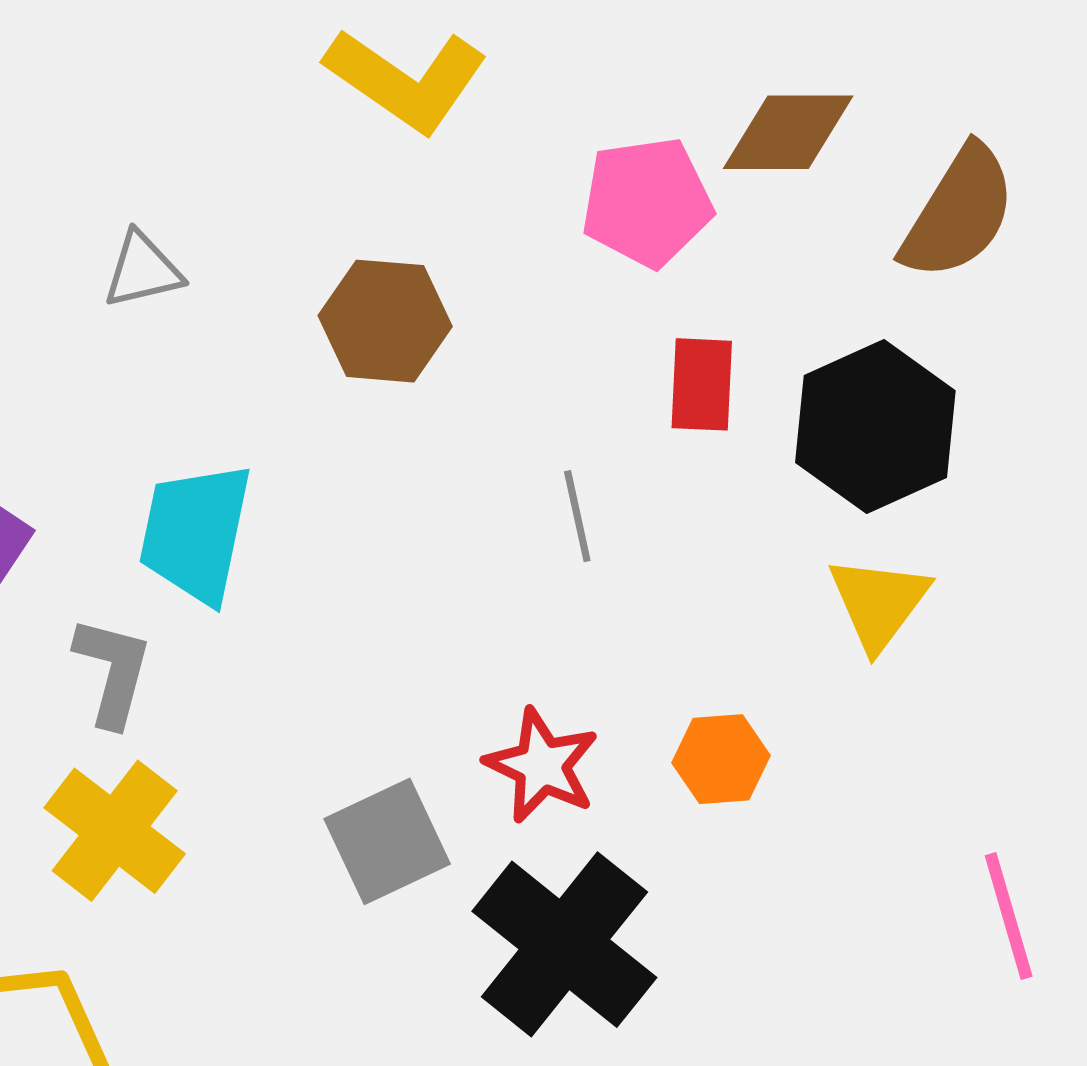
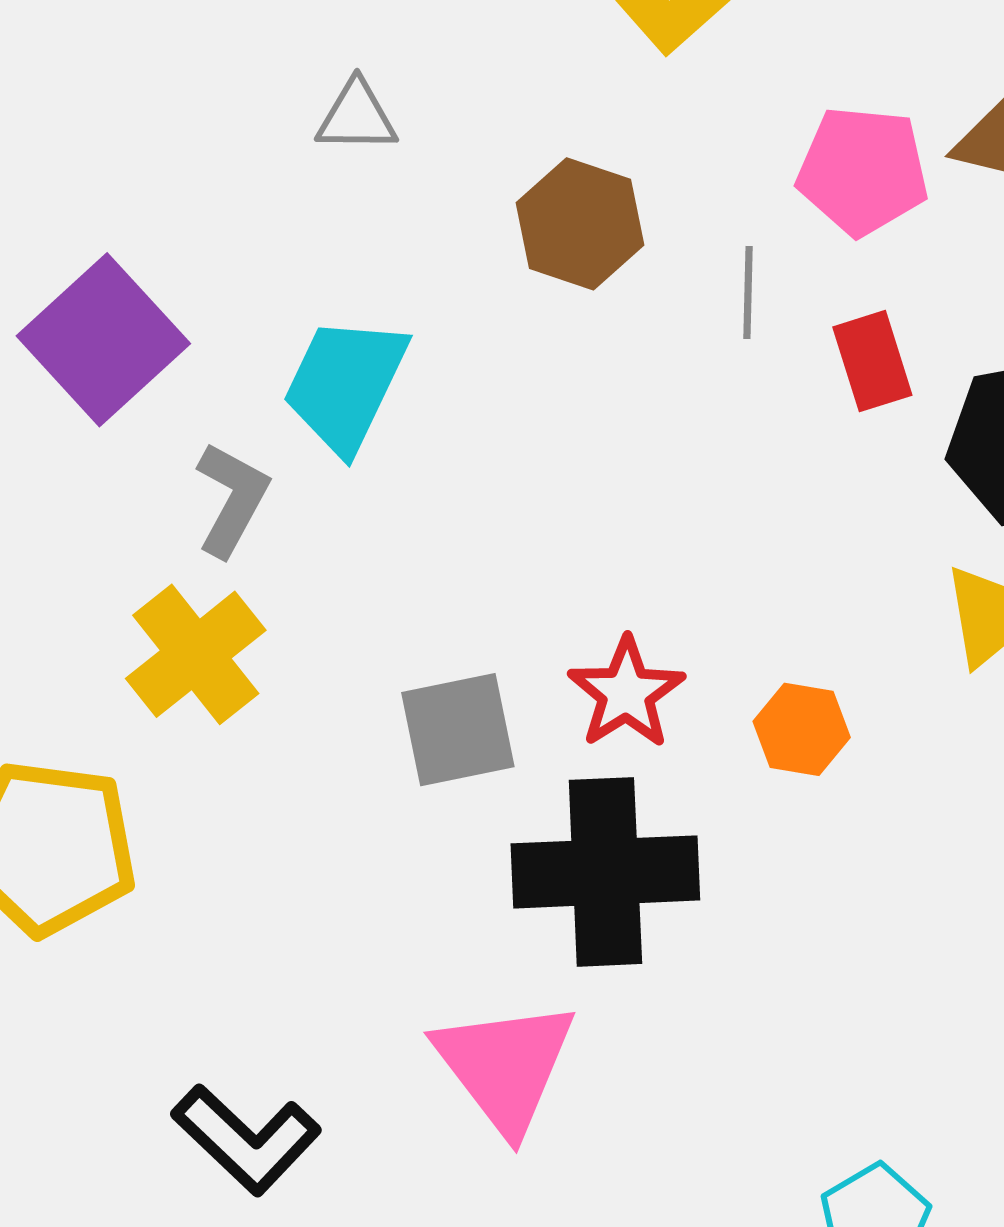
red rectangle: (702, 384) -> (872, 361), turned -34
gray line: (577, 516) -> (748, 293), moved
black cross: (564, 944) -> (605, 872), turned 35

